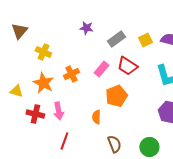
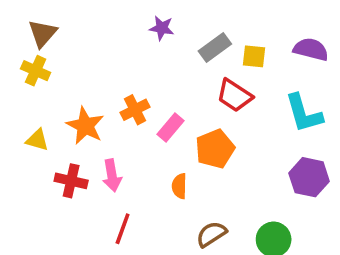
yellow square: (145, 40) -> (254, 56), moved, turned 32
yellow cross: (43, 52) -> (36, 71), moved
pink rectangle: (101, 69) -> (171, 127), moved
brown semicircle: (114, 144) -> (211, 234), turned -102

